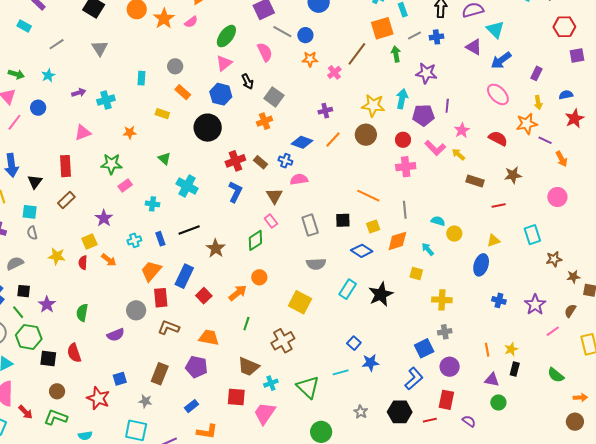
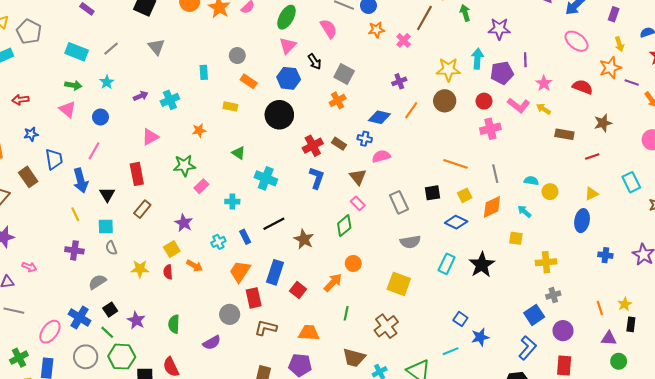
cyan rectangle: (24, 26) -> (77, 52), moved, size x1.5
pink line: (14, 122) -> (94, 151), moved
black square: (24, 291) -> (110, 310), turned -32

